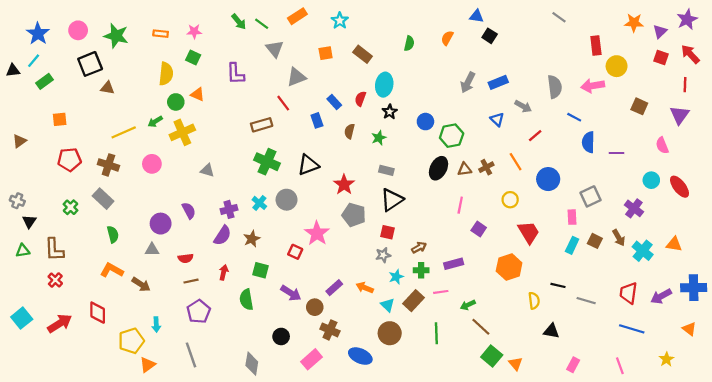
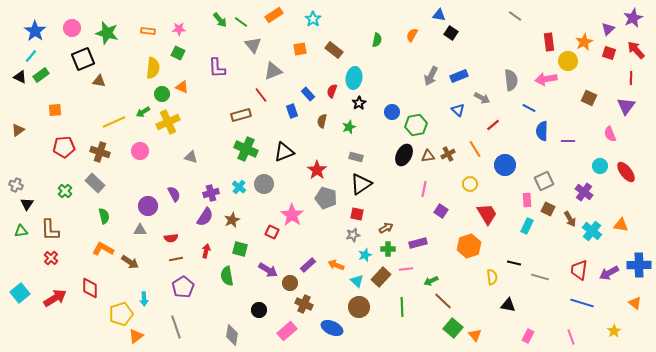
orange star: (634, 23) -> (584, 42), moved, turned -30
black triangle: (13, 70) -> (20, 77), moved, turned 32
brown square: (595, 241) -> (548, 209), moved

